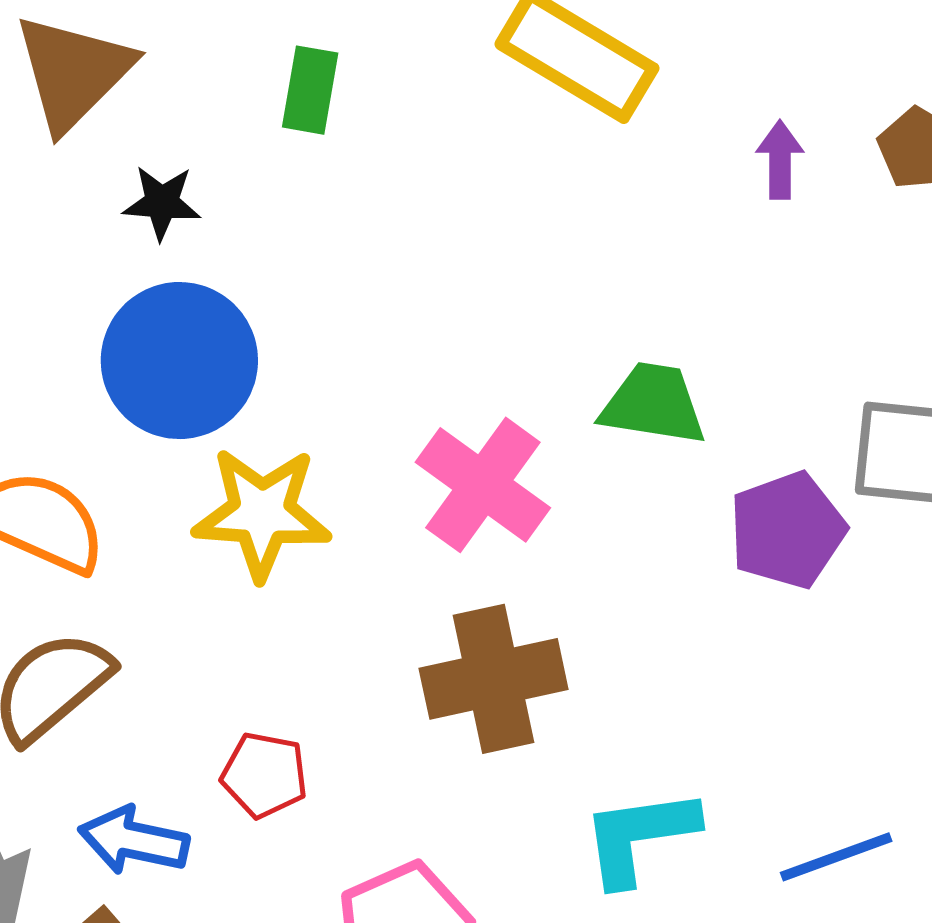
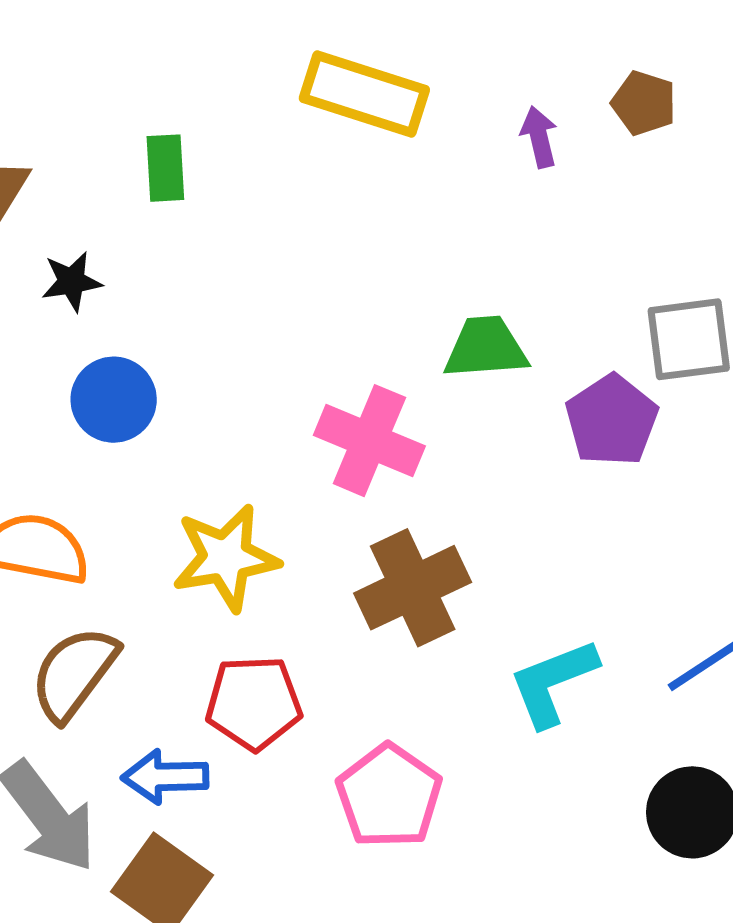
blue circle: (179, 361) -> (114, 400), size x0.7
yellow star: (262, 513) -> (226, 558), moved
red pentagon: (264, 775) -> (254, 703), size x1.4

